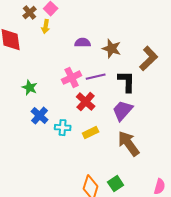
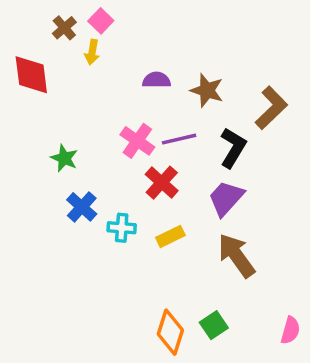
pink cross: (72, 78) -> (137, 141), turned -30
black L-shape: (127, 82) -> (233, 148), turned 30

